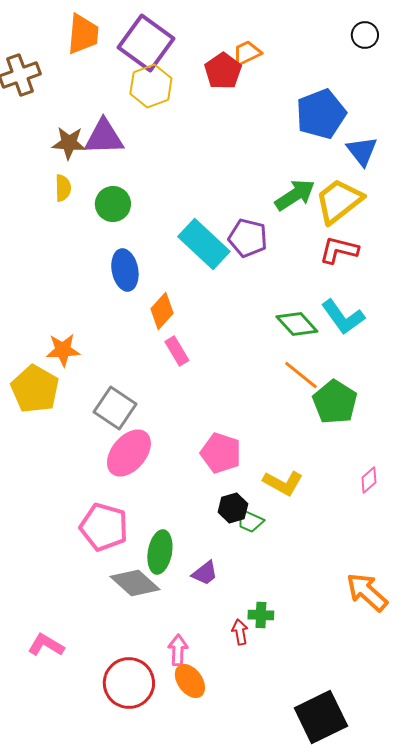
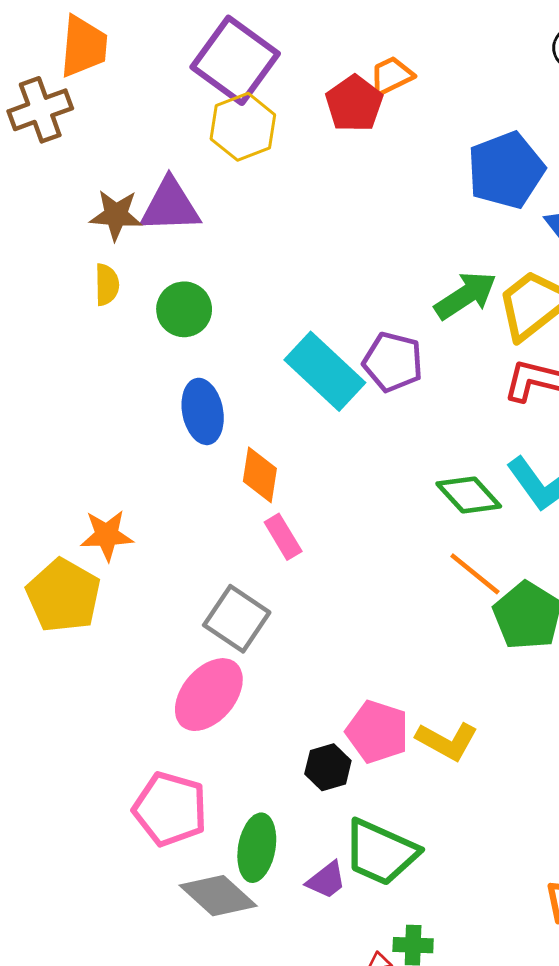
orange trapezoid: (83, 34) -> (84, 46), moved
orange diamond: (162, 311) -> (260, 475), turned -33
gray square: (115, 408) -> (237, 619), moved
pink pentagon: (221, 453) -> (377, 732), moved
black hexagon: (233, 508) -> (328, 767), moved
green trapezoid: (250, 521) -> (381, 852), moved, size x1.8

